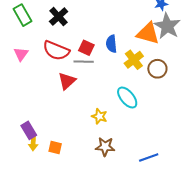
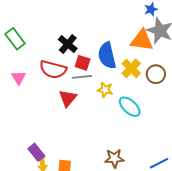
black cross: (59, 17) -> (68, 44), moved
blue semicircle: (111, 44) -> (107, 56), size x1.5
yellow star: (99, 116) -> (105, 90), moved

